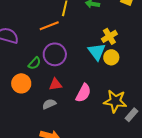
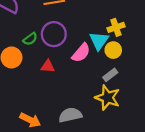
pink semicircle: (83, 93) -> (81, 53), moved
gray semicircle: (49, 104) -> (70, 115), moved, size x1.5
gray rectangle: (131, 115) -> (110, 75), moved

